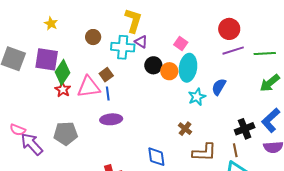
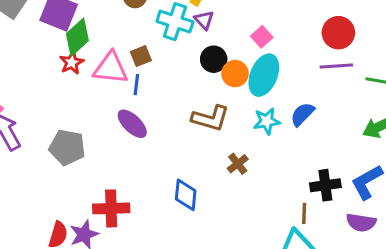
purple ellipse: (111, 119) -> (132, 124), turned 35
gray pentagon: (66, 133) -> (67, 147), moved
brown L-shape: (204, 152) -> (211, 118), moved

